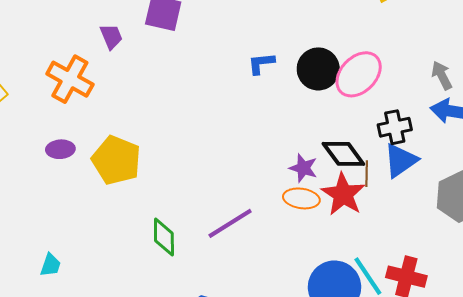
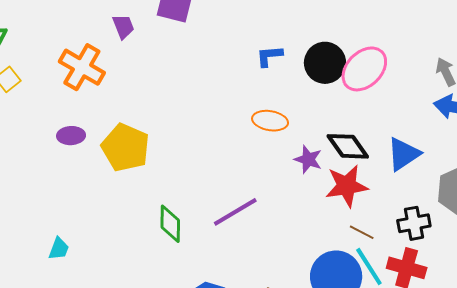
black cross: (395, 127) -> (414, 223), moved
brown line: (367, 174) -> (362, 232), moved, turned -65
red star: (343, 194) -> (347, 186), turned 30
orange ellipse: (301, 198) -> (270, 121), moved

